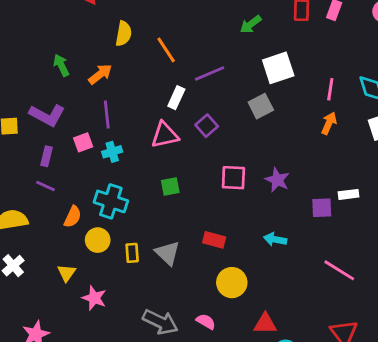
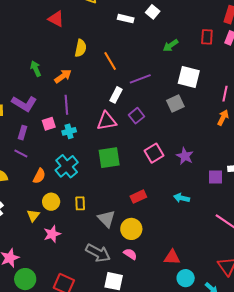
white square: (278, 68) -> (189, 77), turned 30
pink square: (233, 178) -> (154, 153), turned -36
green square: (170, 187) -> (109, 158), size x1.6
cyan cross: (111, 201) -> (67, 166), turned 30
yellow circle: (98, 240) -> (51, 202), moved
red rectangle: (214, 240) -> (138, 197), turned -42
gray triangle: (168, 253) -> (106, 219), moved
yellow circle: (232, 283) -> (131, 229), moved
pink star: (94, 298) -> (52, 234), turned 30

